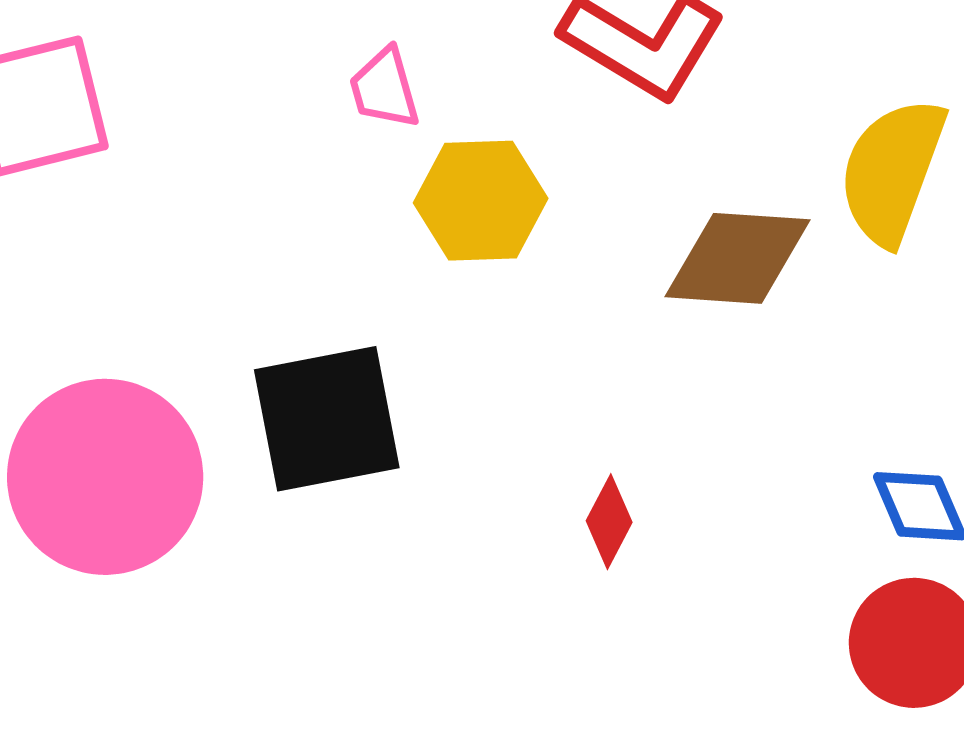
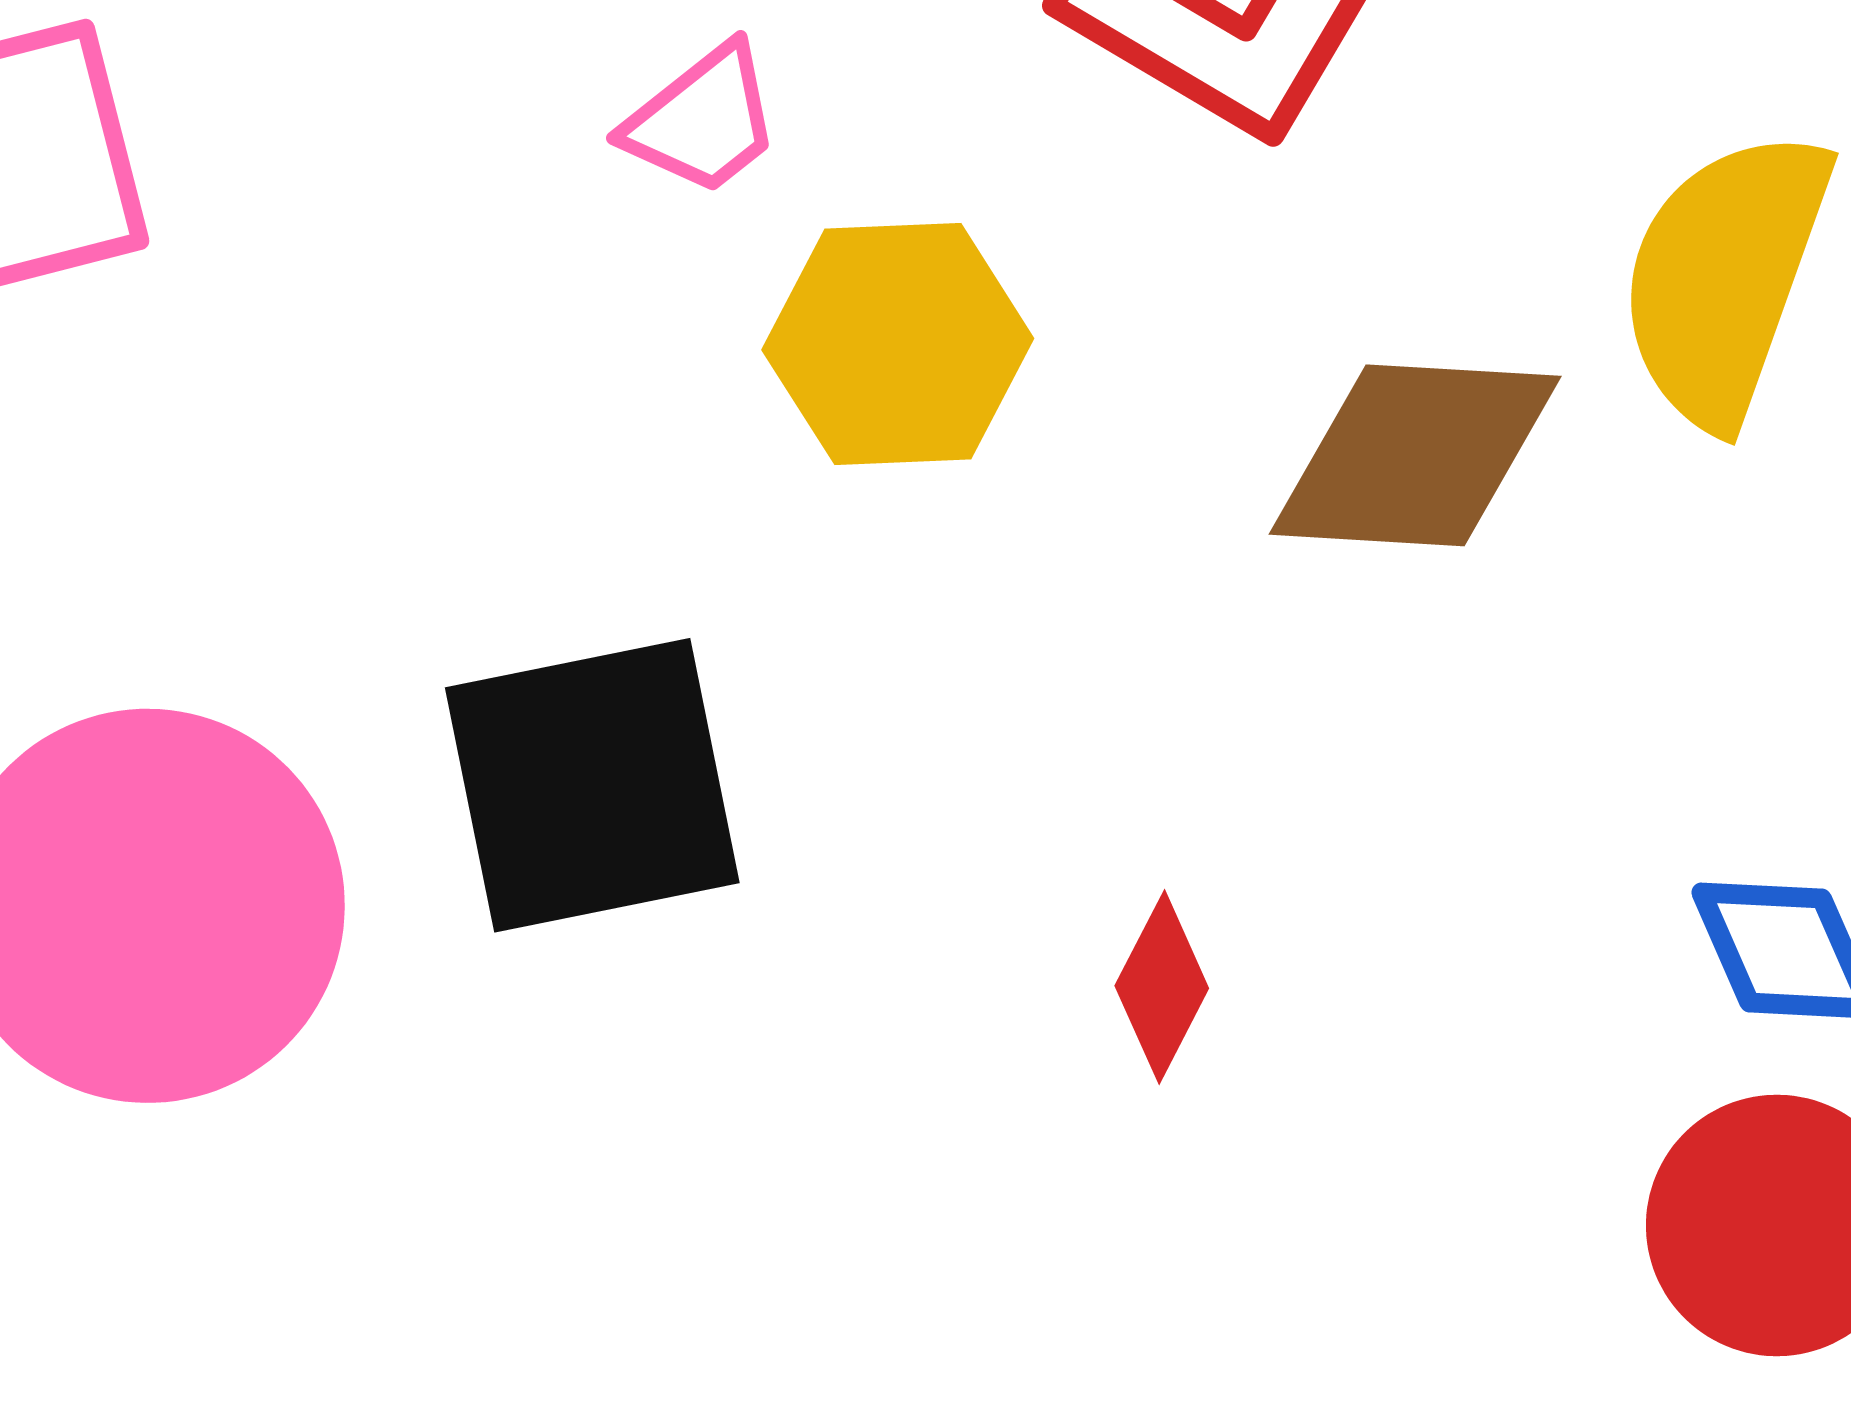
pink trapezoid: (384, 88) -> (702, 120), turned -112

